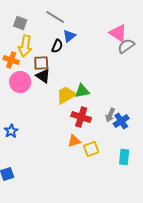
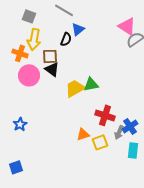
gray arrow: (110, 115) -> (119, 132), moved
red cross: (81, 117) -> (105, 115), moved
blue cross: (121, 121) -> (130, 126), moved

